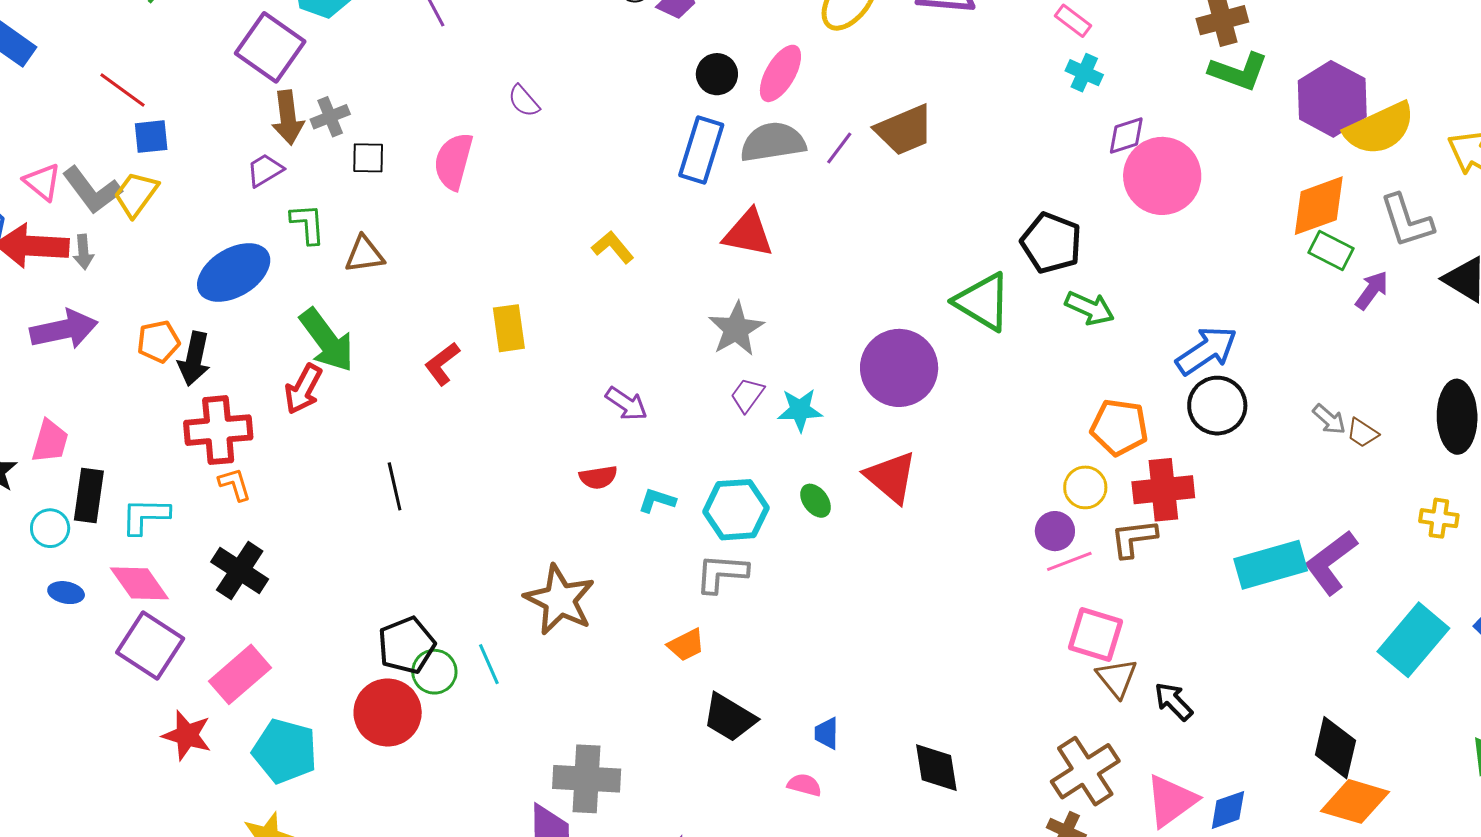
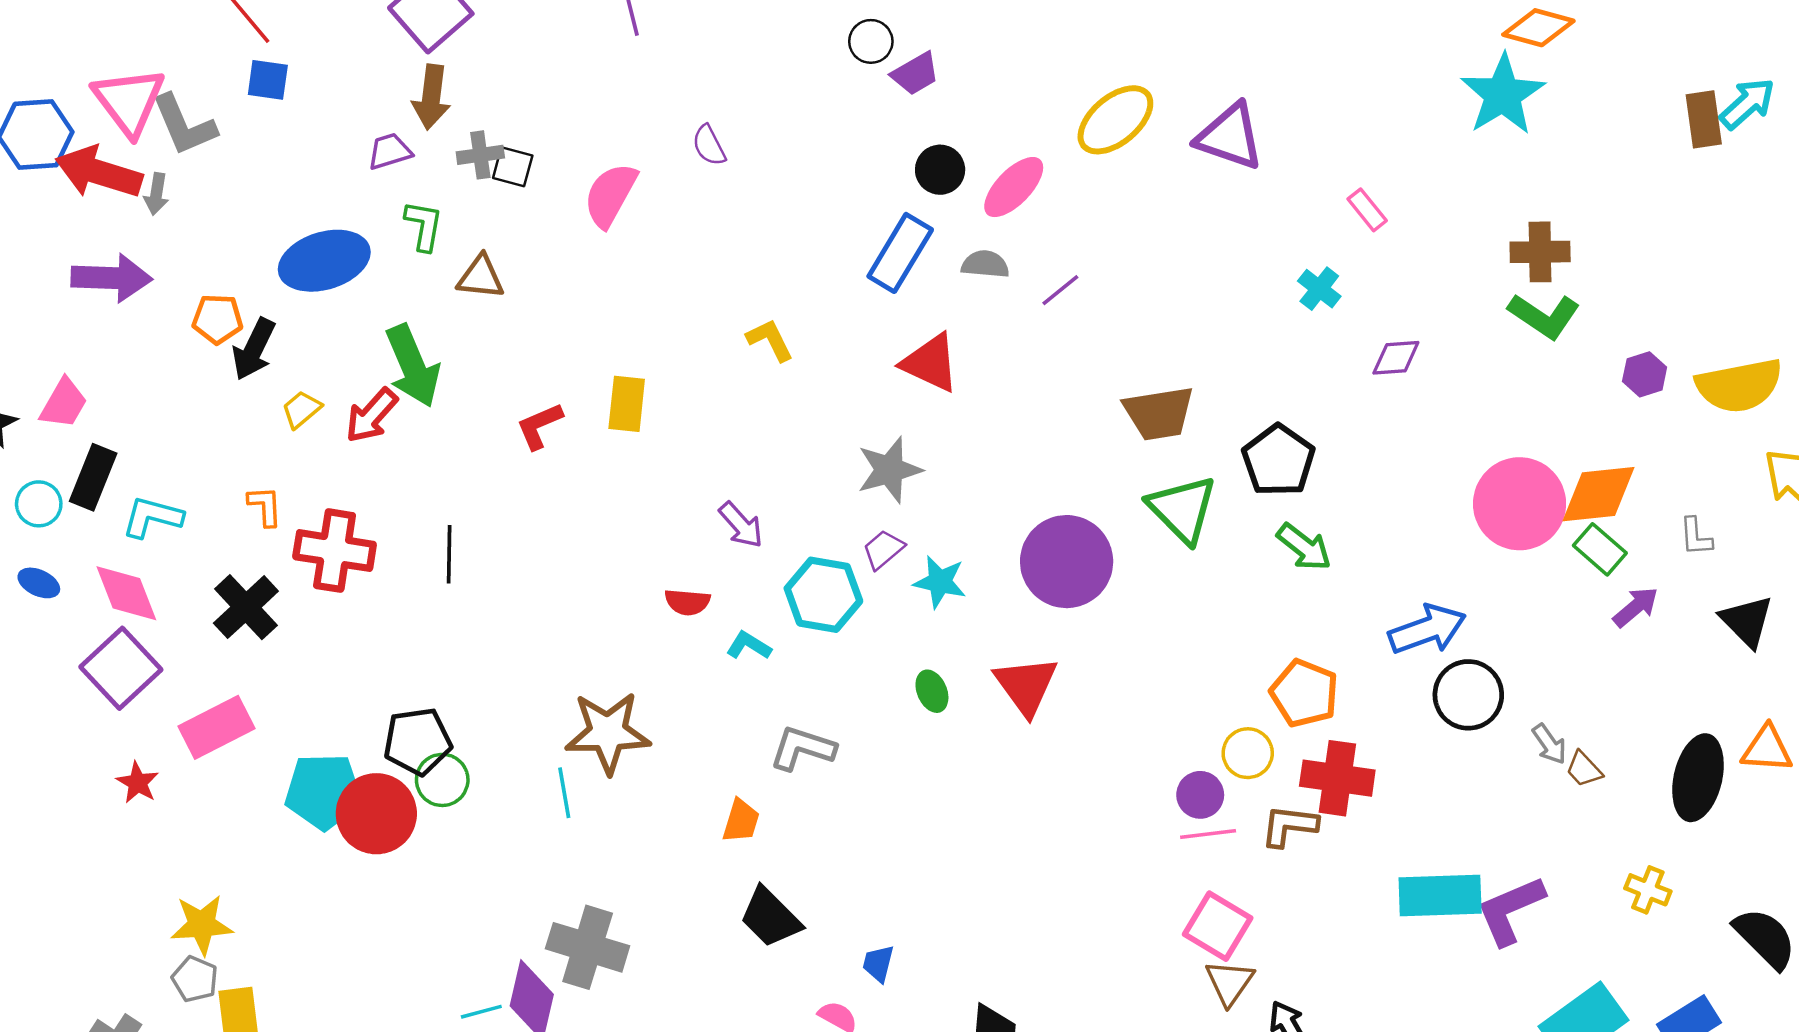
cyan cross: (1084, 73) -> (1319, 289), moved
purple hexagon: (1332, 99) -> (1645, 374), size x0.5
gray cross: (330, 117) -> (480, 155), moved
yellow semicircle: (1380, 129) -> (1739, 385), moved
brown trapezoid: (904, 130) -> (1159, 413), moved
gray semicircle: (773, 142) -> (985, 264), size x0.6
pink circle: (1162, 176) -> (1520, 504), moved
pink triangle: (42, 182) -> (129, 101), size x1.6
yellow trapezoid: (136, 194) -> (301, 409), moved, size x0.7
gray L-shape: (1407, 221) -> (1696, 537), size x0.6
black circle: (1217, 406) -> (1468, 695), moved
red cross: (218, 430) -> (335, 551), moved
cyan hexagon: (736, 510) -> (823, 595), moved
brown star: (560, 600) -> (608, 733), turned 30
orange trapezoid: (686, 645) -> (741, 821), turned -60
cyan line: (489, 664) -> (564, 793), moved
red star: (187, 735) -> (138, 783), size x0.7
cyan pentagon: (285, 751) -> (324, 791), moved, turned -30

